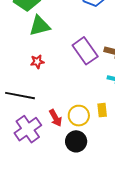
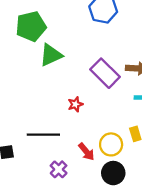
red star: (37, 62) -> (75, 104), moved
purple cross: (28, 129) -> (59, 169), size x0.6

